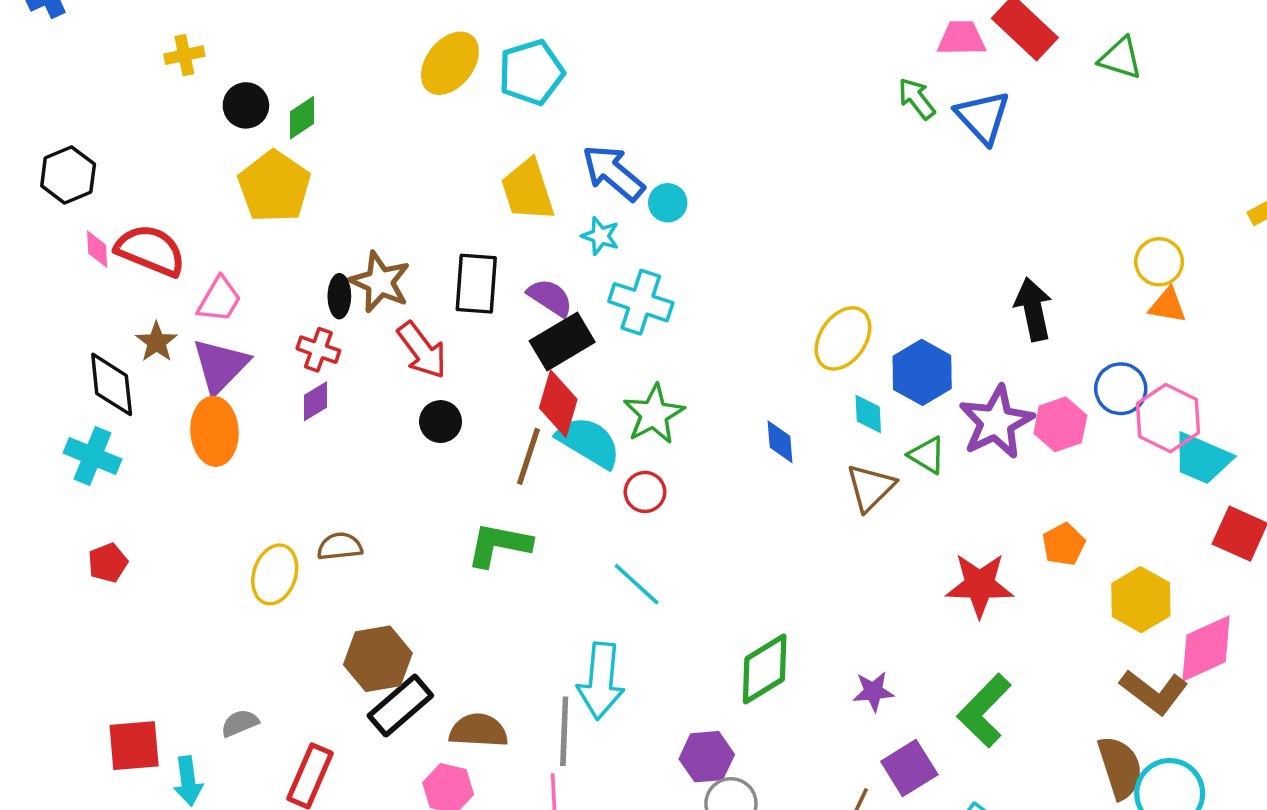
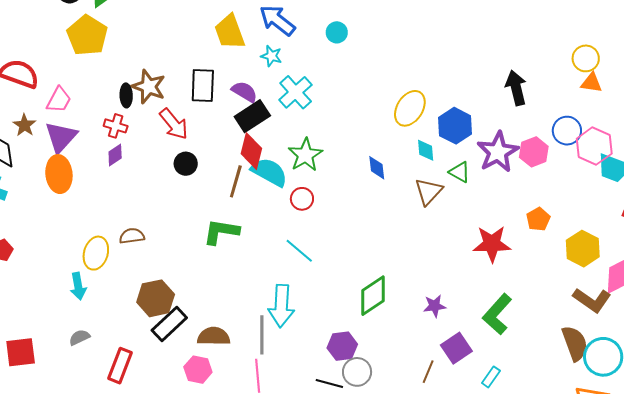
cyan circle: (668, 203) -> (337, 32), moved
cyan cross: (641, 302) -> (296, 92), turned 32
cyan arrow: (188, 781) -> (78, 286), moved

